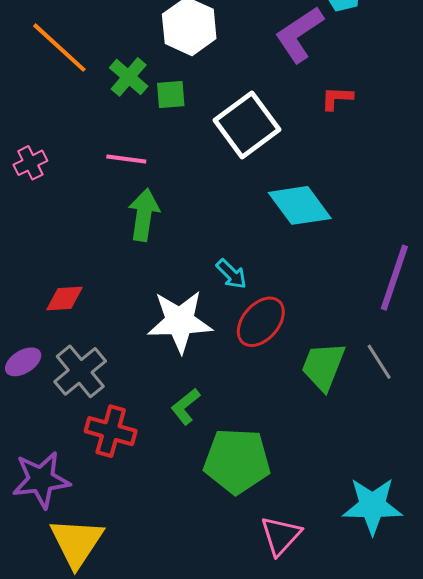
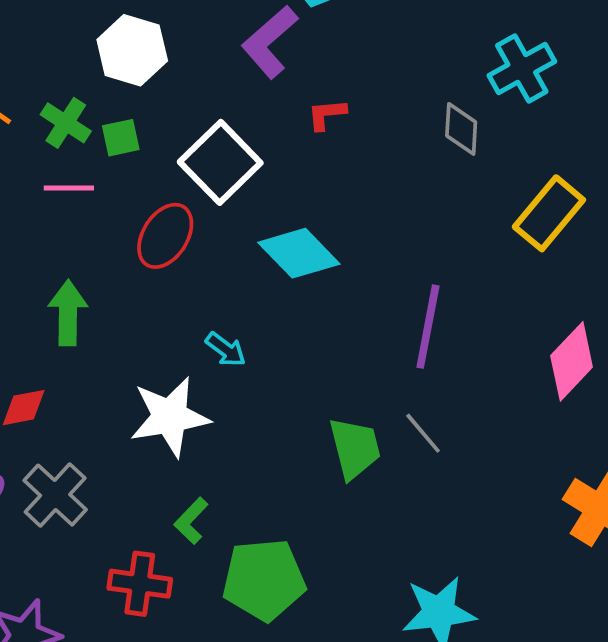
pink line: (126, 159) -> (69, 188), moved
green arrow: (144, 215) -> (68, 313), moved
red ellipse: (261, 322) -> (165, 236), moved
green trapezoid: (323, 366) -> (355, 448), turned 152
red cross: (111, 431) -> (140, 584), moved

